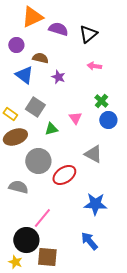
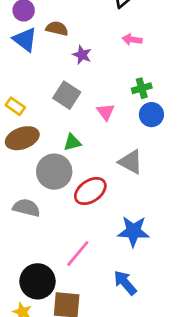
blue triangle: (24, 75) -> (25, 40), moved
green cross: (101, 101) -> (142, 88), turned 32
gray square: (35, 107) -> (67, 95), moved
green triangle: (51, 129) -> (72, 142), moved
pink line: (42, 218) -> (78, 254), moved

